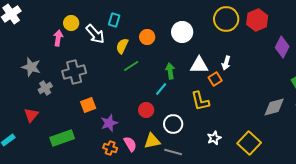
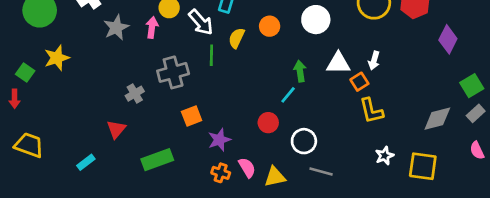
green line: (131, 66) -> (211, 55), moved, turned -56
gray star: (31, 67) -> (116, 27), moved, turned 30
yellow L-shape: (200, 101) -> (371, 111), moved
white star: (214, 138) -> (385, 156), moved
yellow triangle: (152, 141) -> (275, 177), moved
yellow square: (249, 143) -> (423, 166), moved, turned -35
gray line: (173, 152) -> (321, 172), moved

